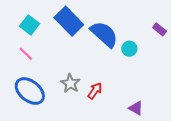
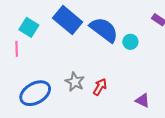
pink line: (26, 54) -> (17, 49), moved, turned 49
blue ellipse: (30, 91) -> (35, 93), turned -64

